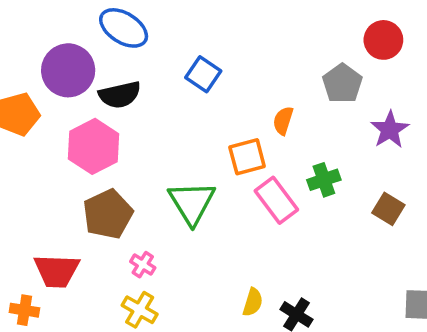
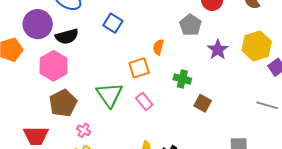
green cross: (324, 180) -> (182, 79), turned 36
pink rectangle: (276, 200) -> (144, 102), moved, size x0.7
brown square: (388, 209) -> (203, 103), moved

